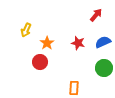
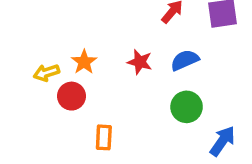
yellow arrow: (26, 30) -> (46, 73), moved, turned 48
orange rectangle: (74, 88) -> (104, 137), moved

